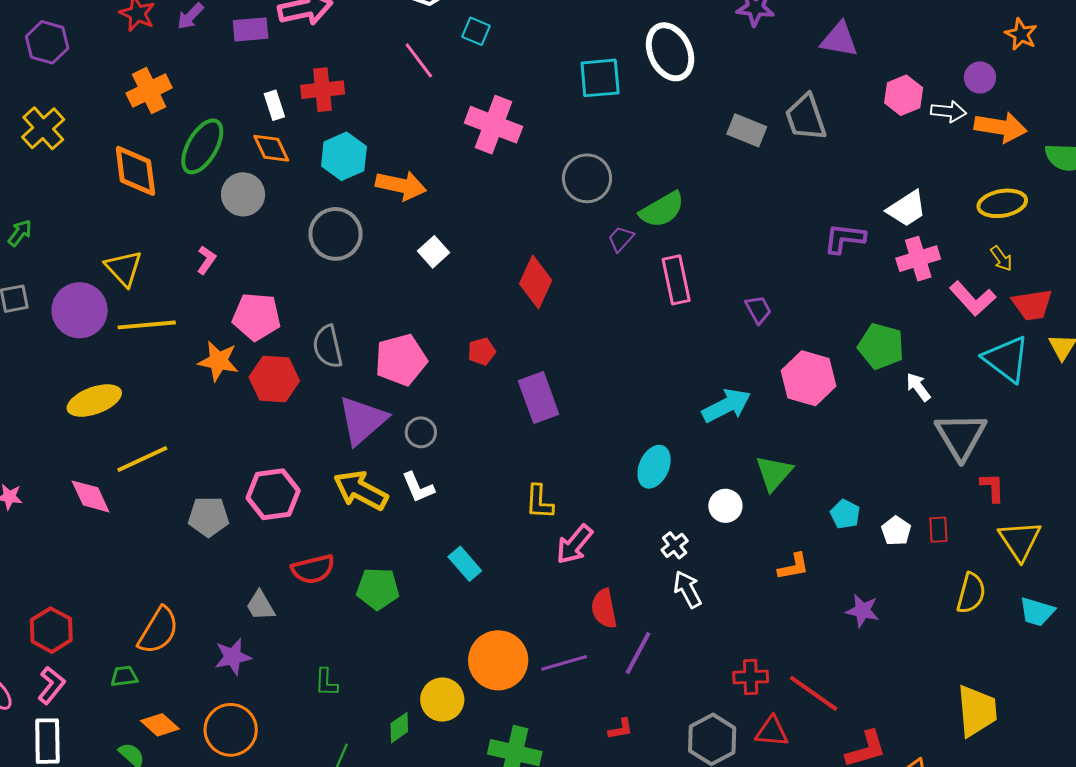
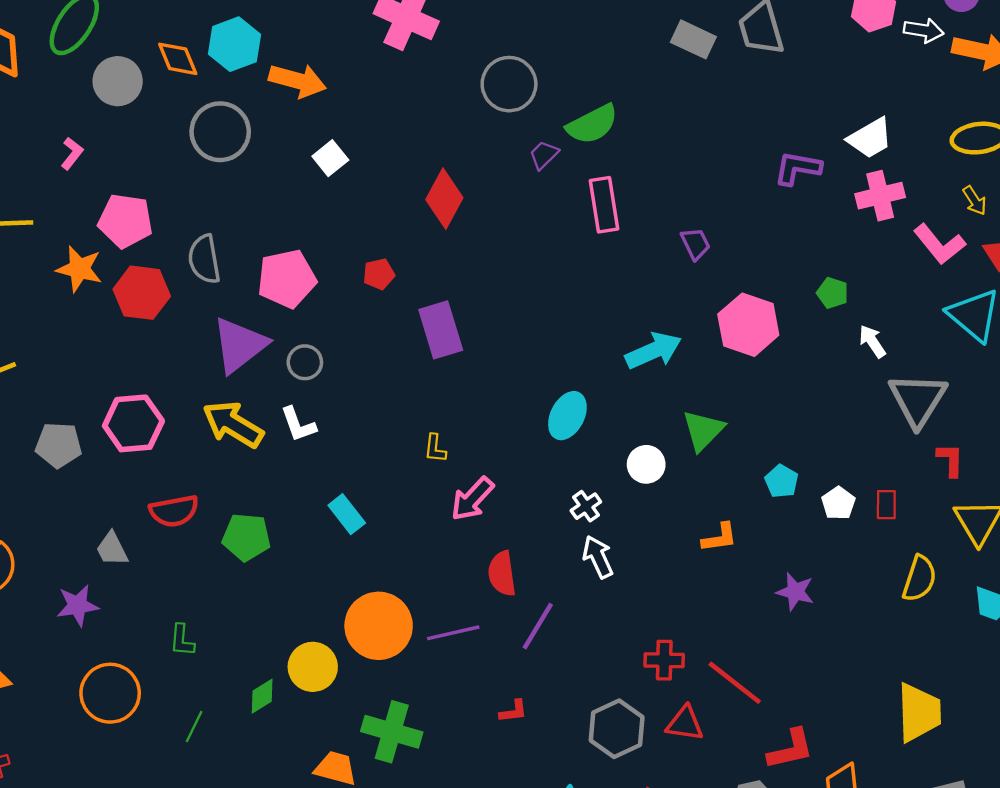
orange diamond: (271, 148) -> (178, 59), moved
green pentagon: (881, 346) -> (833, 293), size x0.6
yellow L-shape: (539, 502) -> (435, 448), size x0.7
orange circle: (231, 730) -> (110, 693), moved

